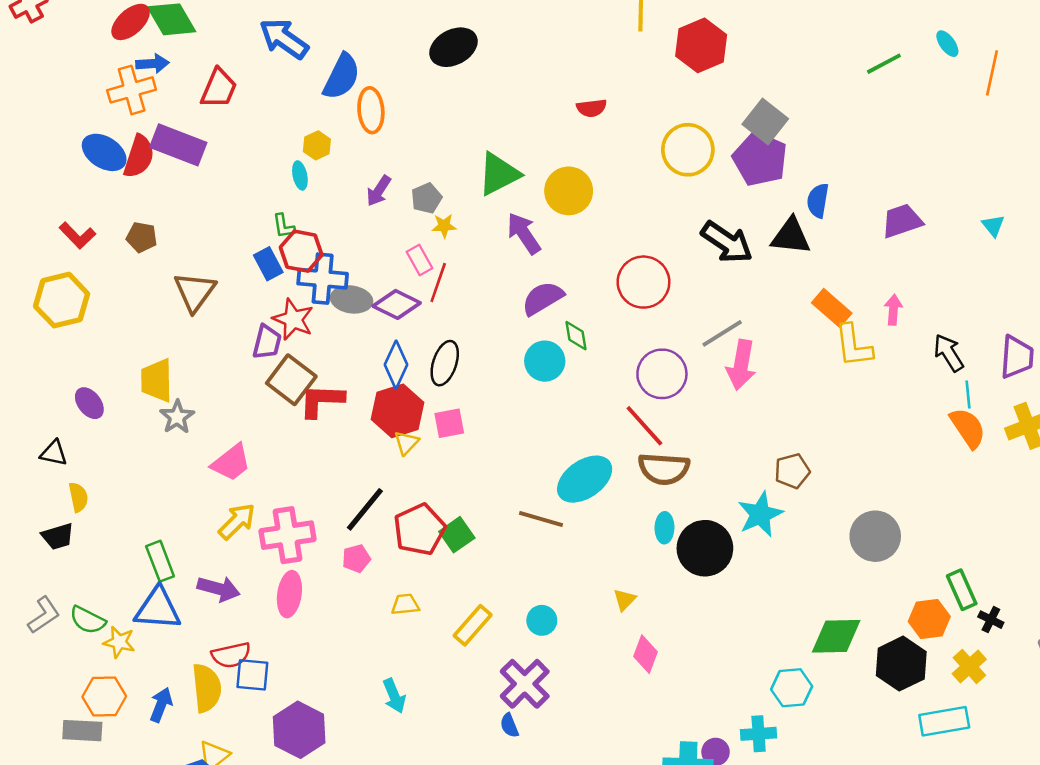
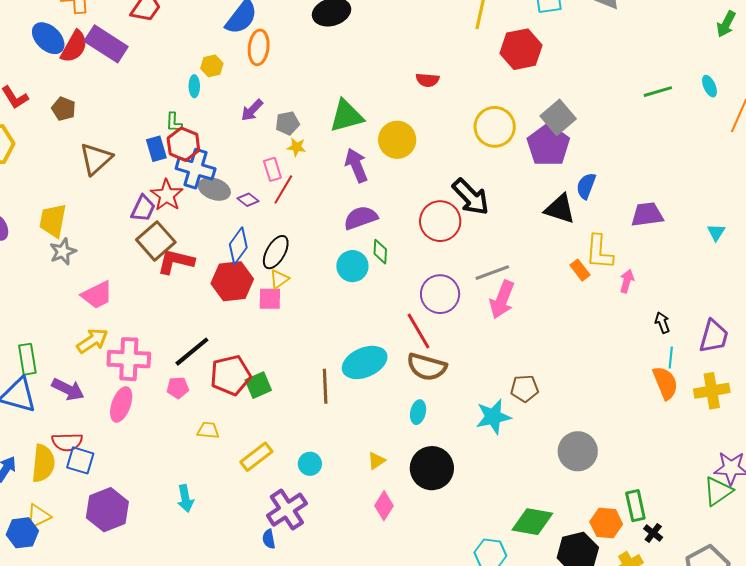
black arrow: (727, 242) -> (471, 197), moved
purple diamond: (397, 304) -> (248, 200), size x0.6
orange rectangle: (832, 308) -> (580, 270), size x0.7
yellow L-shape: (853, 346) -> (599, 252), moved
black arrow: (949, 353) -> (662, 323), size x0.7
yellow triangle: (406, 443) -> (279, 279), moved
brown line: (541, 519) -> (325, 386), turned 60
black circle: (705, 548) -> (432, 468), moved

